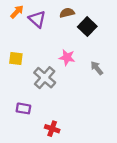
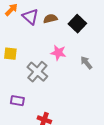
brown semicircle: (67, 13) -> (50, 19), moved

